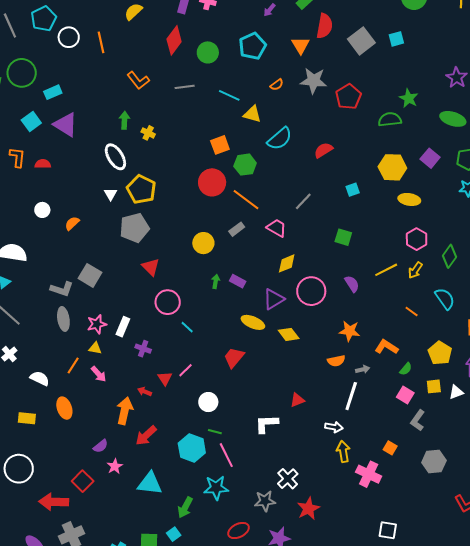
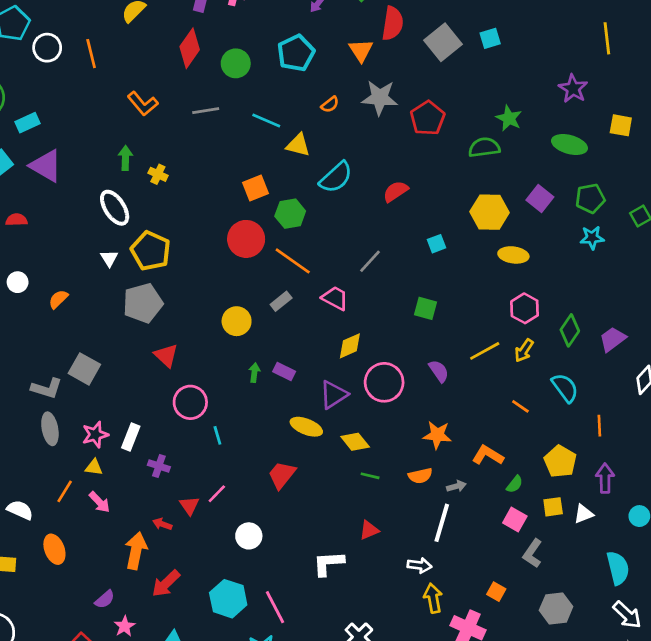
cyan line: (187, 327) -> (217, 435), turned 32
green line: (215, 432) -> (370, 476), moved

